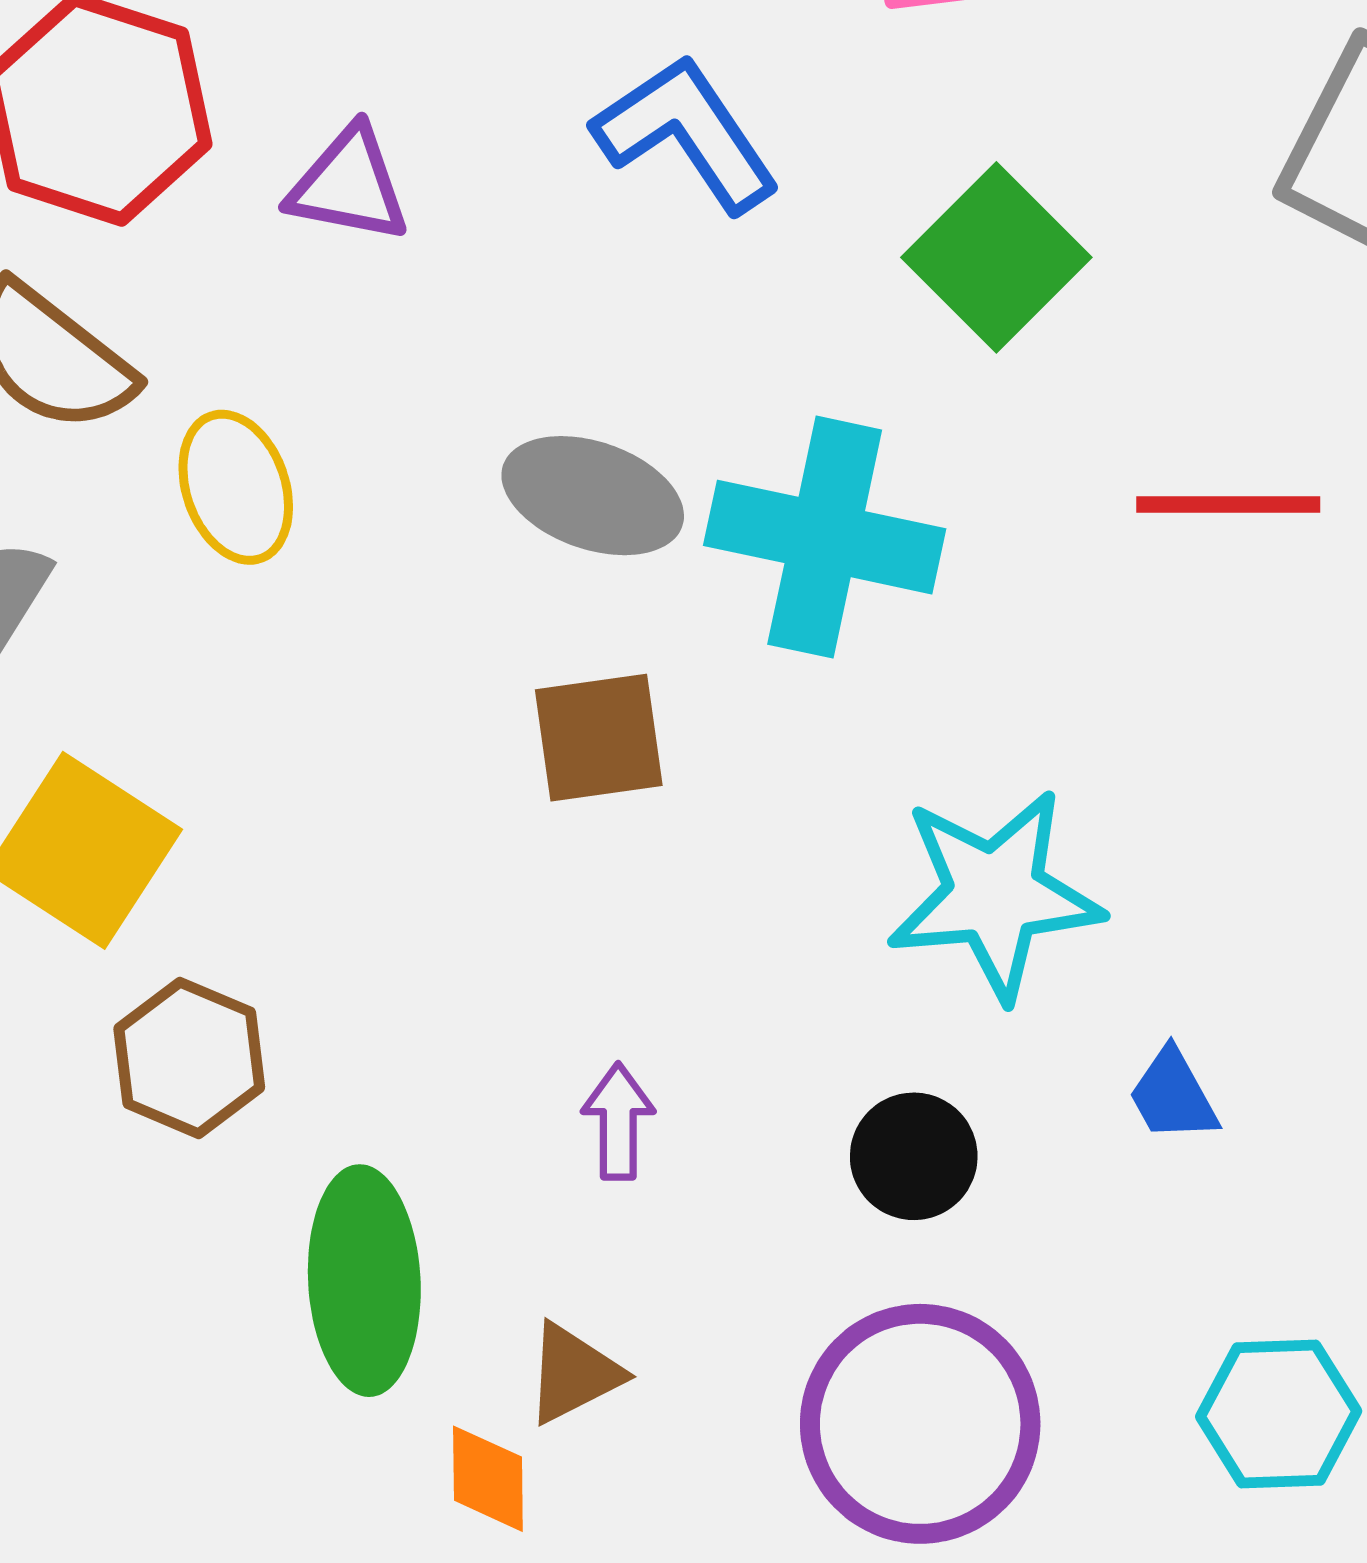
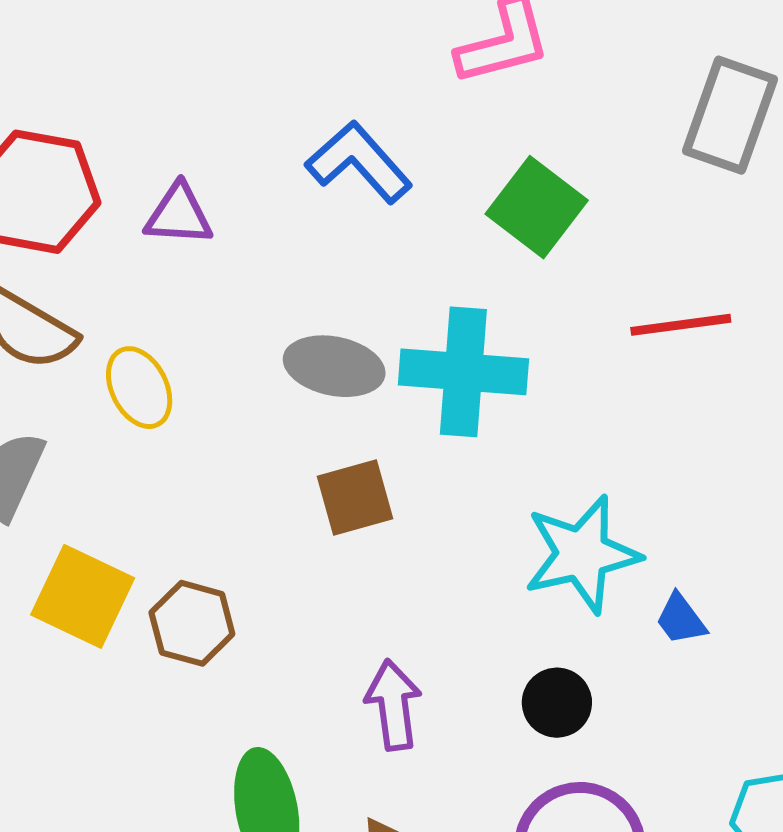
brown hexagon: (189, 1058) -> (192, 623), moved
blue trapezoid: (1173, 1095) -> (681, 619), moved
purple arrow: (618, 1121) -> (393, 705), size x1.4

